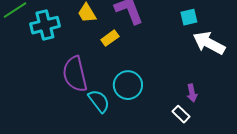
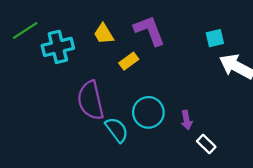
purple arrow: (192, 93) -> (187, 120), moved

